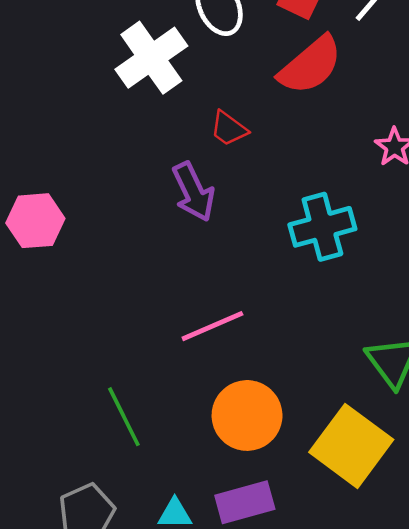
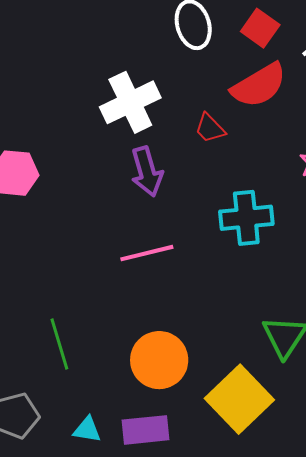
white cross: (151, 58) -> (130, 102), moved
red trapezoid: (229, 129) -> (210, 128), moved
pink line: (212, 326) -> (147, 253), moved

